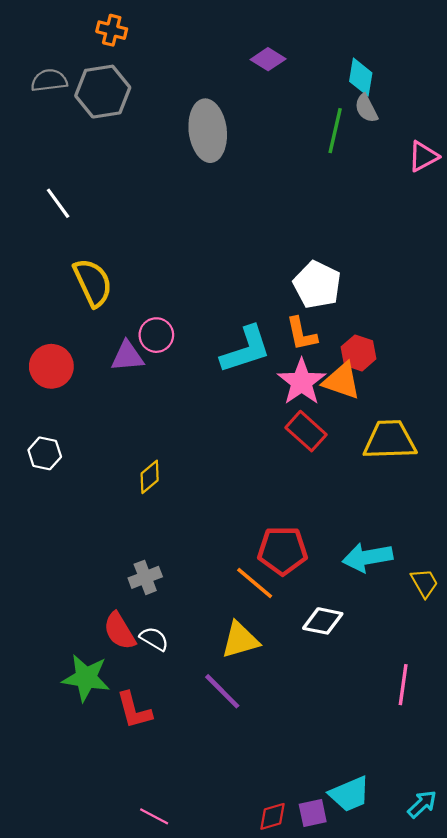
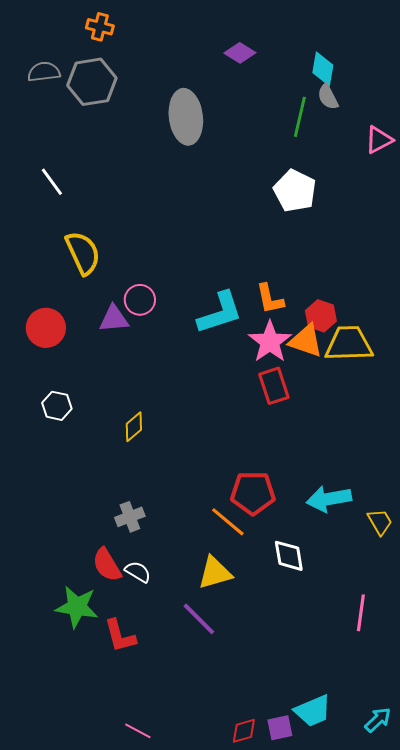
white pentagon: (317, 285) -> (295, 191), moved
red rectangle: (306, 431) -> (274, 386), turned 30
yellow trapezoid: (390, 440) -> (349, 344), moved
white hexagon: (45, 453) -> (57, 406), moved
white diamond: (323, 621) -> (289, 556), turned 69

